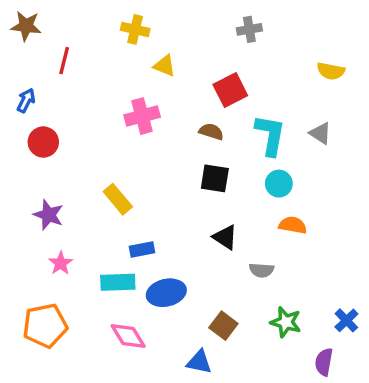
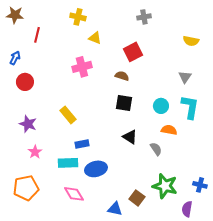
gray triangle: (320, 133) -> (185, 77), turned 32
cyan L-shape: (270, 135) -> (190, 107), moved
gray semicircle: (262, 270) -> (156, 149), moved, turned -128
blue cross: (346, 320) -> (200, 185), turned -32
green star: (286, 322) -> (165, 186), size x1.4
brown square: (223, 326) -> (137, 198), moved

